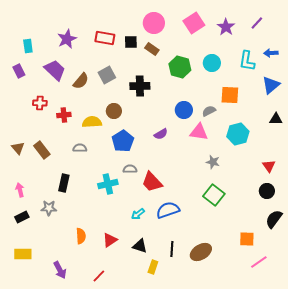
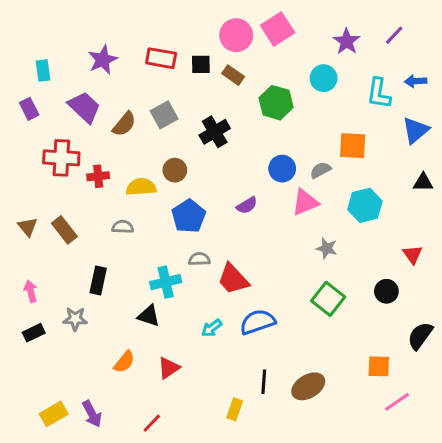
pink square: (194, 23) -> (278, 29), moved
cyan circle: (212, 63) -> (324, 78), moved
black cross: (140, 86) -> (215, 132), turned -30
red cross: (40, 103) -> (61, 158), size x1.6
pink triangle: (199, 132) -> (305, 202), turned -30
black circle: (267, 191) -> (386, 291), moved
orange semicircle: (81, 236) -> (124, 362), turned 42
black triangle: (140, 246) -> (149, 316), moved
yellow rectangle: (23, 254) -> (54, 414), moved, turned -30

